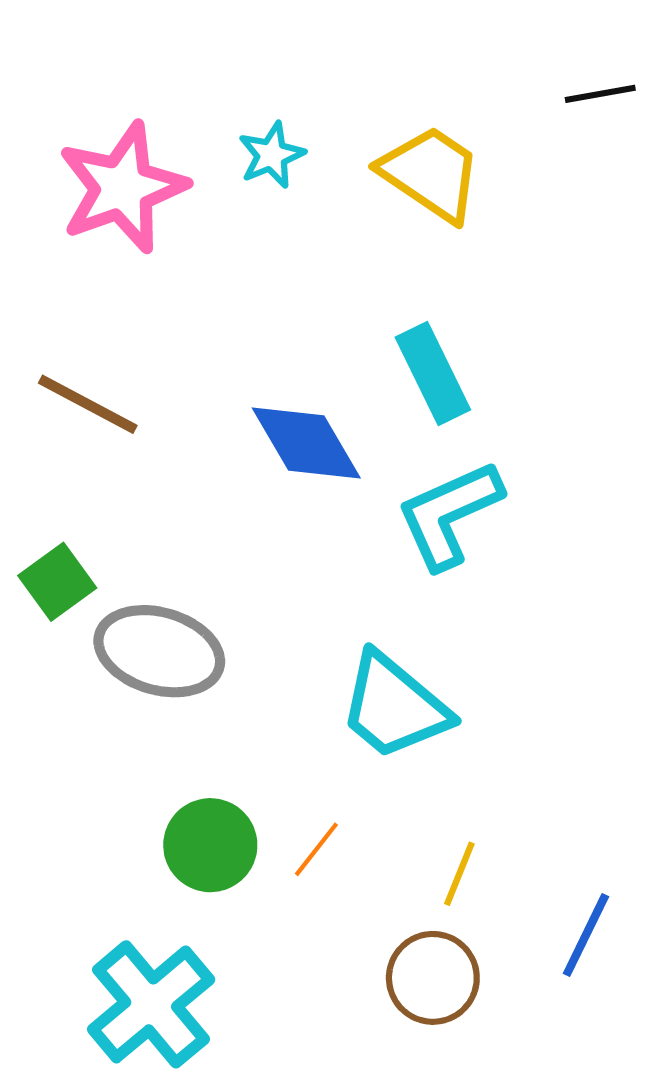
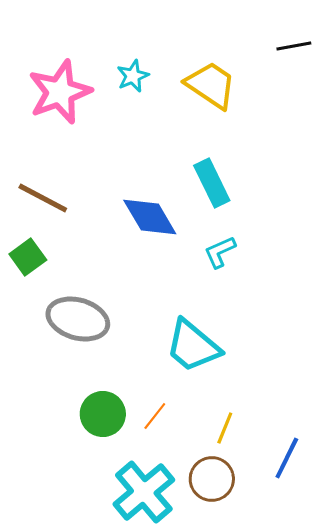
cyan L-shape: (449, 514) -> (220, 252), size x0.6
green square: (57, 582) -> (28, 257), moved
cyan cross: (151, 1004) -> (144, 492), moved

